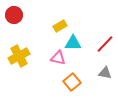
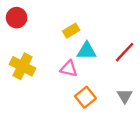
yellow cross: (19, 56) -> (23, 66), turned -35
gray triangle: (105, 73) -> (125, 96), moved, turned 48

